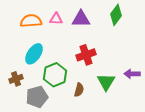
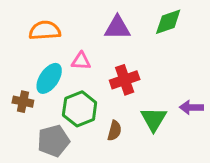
green diamond: (116, 15) -> (168, 22), turned 35
pink triangle: (56, 19) -> (81, 61), moved
brown cross: (16, 79) -> (23, 102), moved, turned 32

